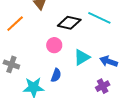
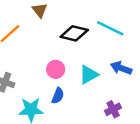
pink circle: (54, 45) -> (56, 69), moved
blue arrow: (109, 61) -> (121, 68), moved

